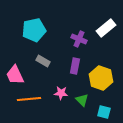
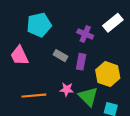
gray rectangle: (43, 61) -> (61, 56), moved
pink trapezoid: (15, 75) -> (19, 56), moved
green triangle: (82, 100) -> (88, 97), size x1.5

